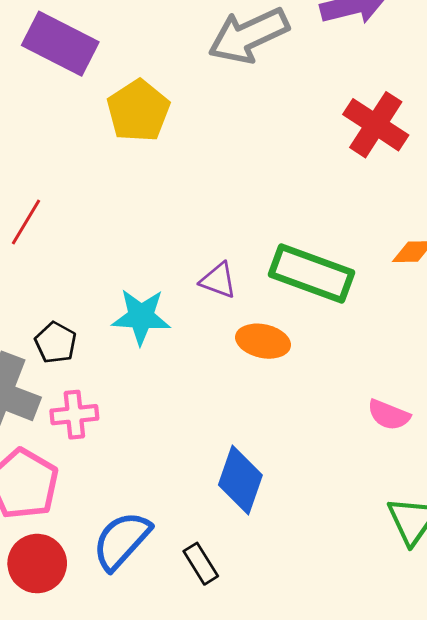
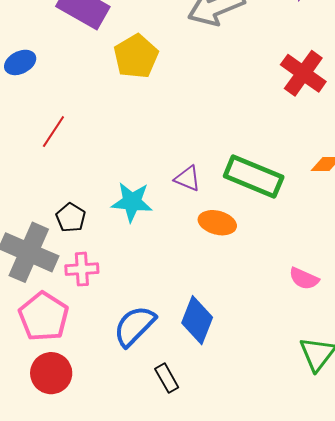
blue semicircle: (122, 541) -> (134, 326), moved

